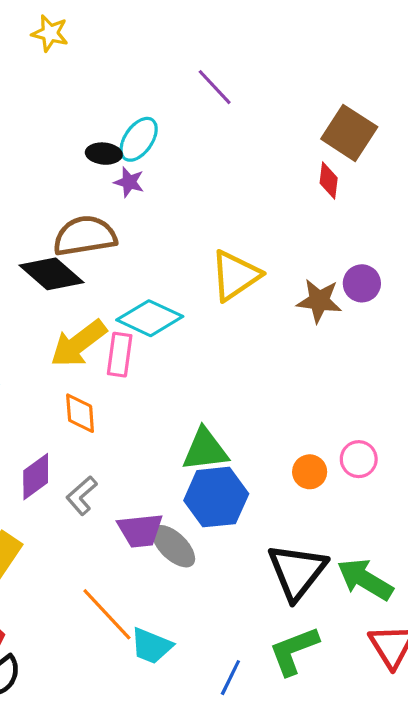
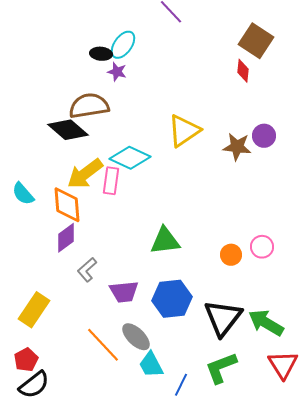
orange diamond: (80, 413) -> (67, 205), moved, size x1.4
purple diamond: (36, 477) -> (66, 238), moved
blue hexagon: (216, 497) -> (172, 299), moved
gray ellipse: (173, 546) -> (136, 337), moved
cyan trapezoid: (151, 646) -> (151, 365), moved, turned 40

